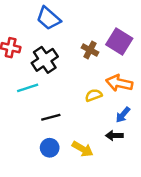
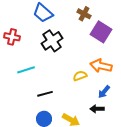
brown cross: (90, 50) -> (84, 14), moved
black cross: (45, 60) -> (52, 41), moved

